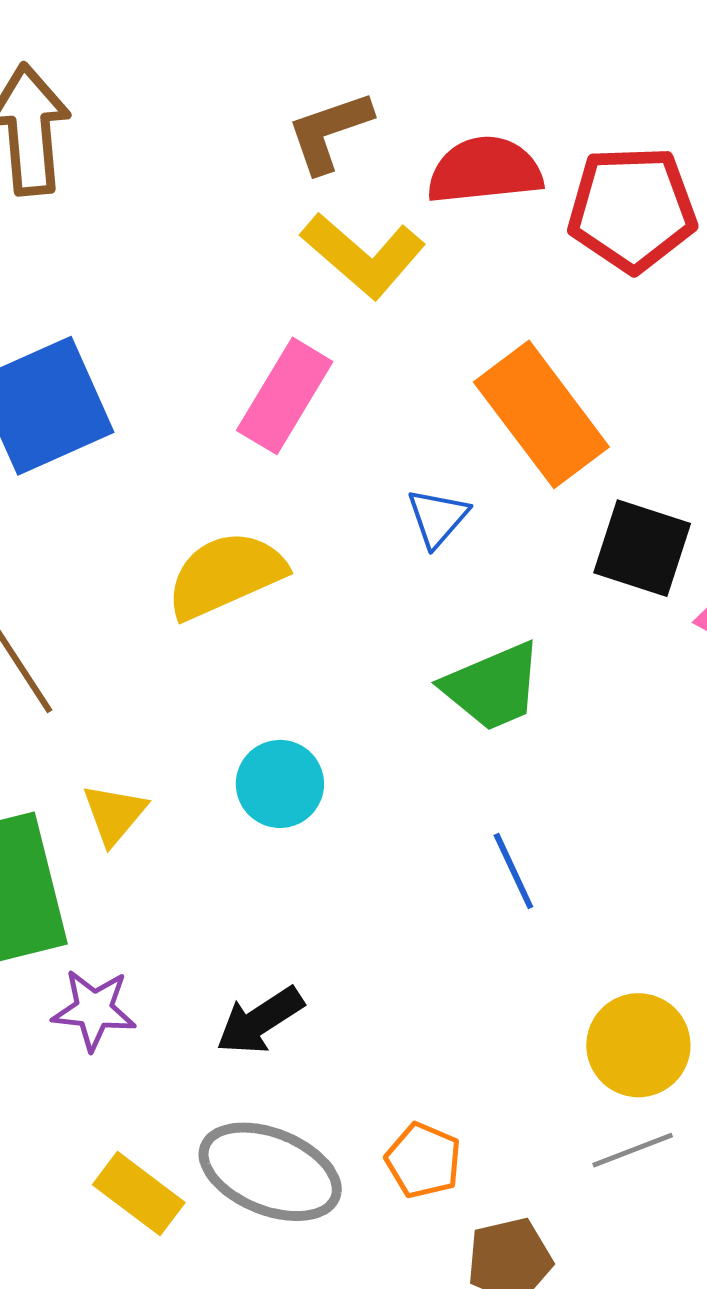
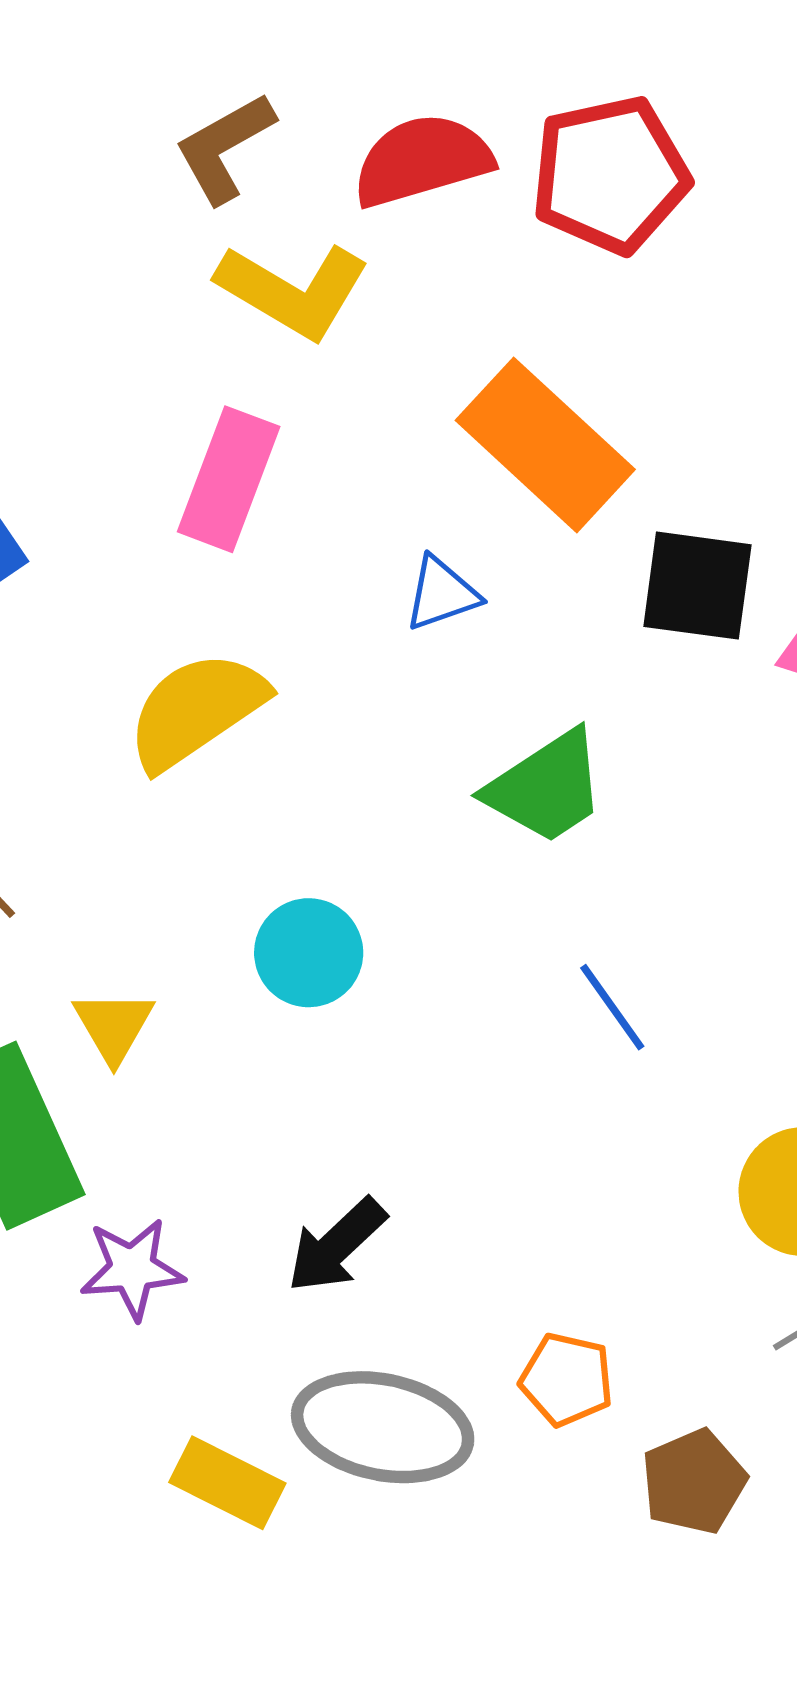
blue triangle: (438, 518) -> (442, 594), turned 40

